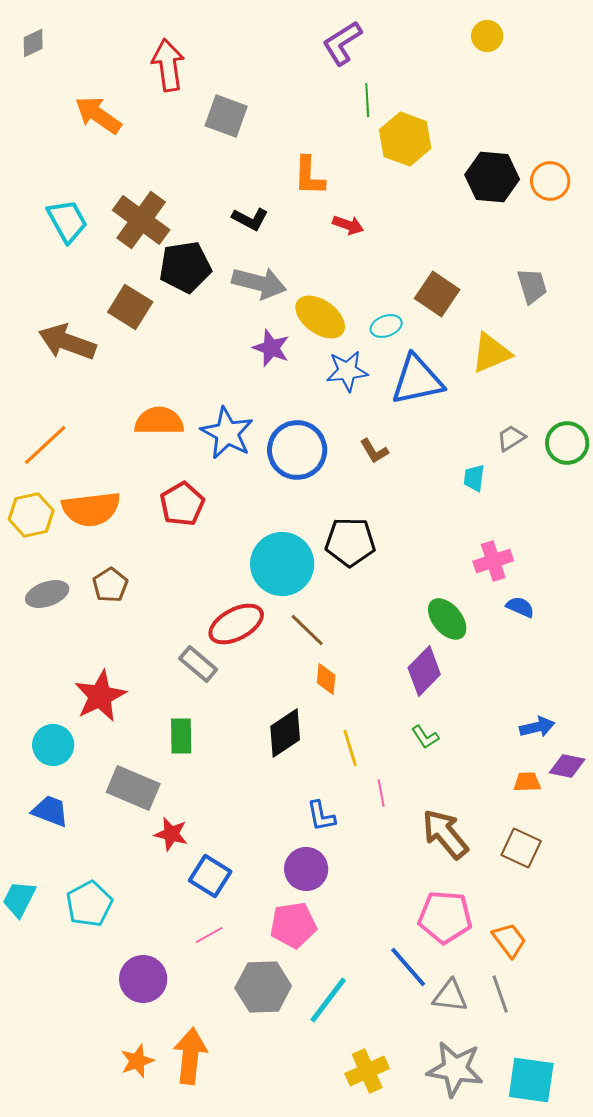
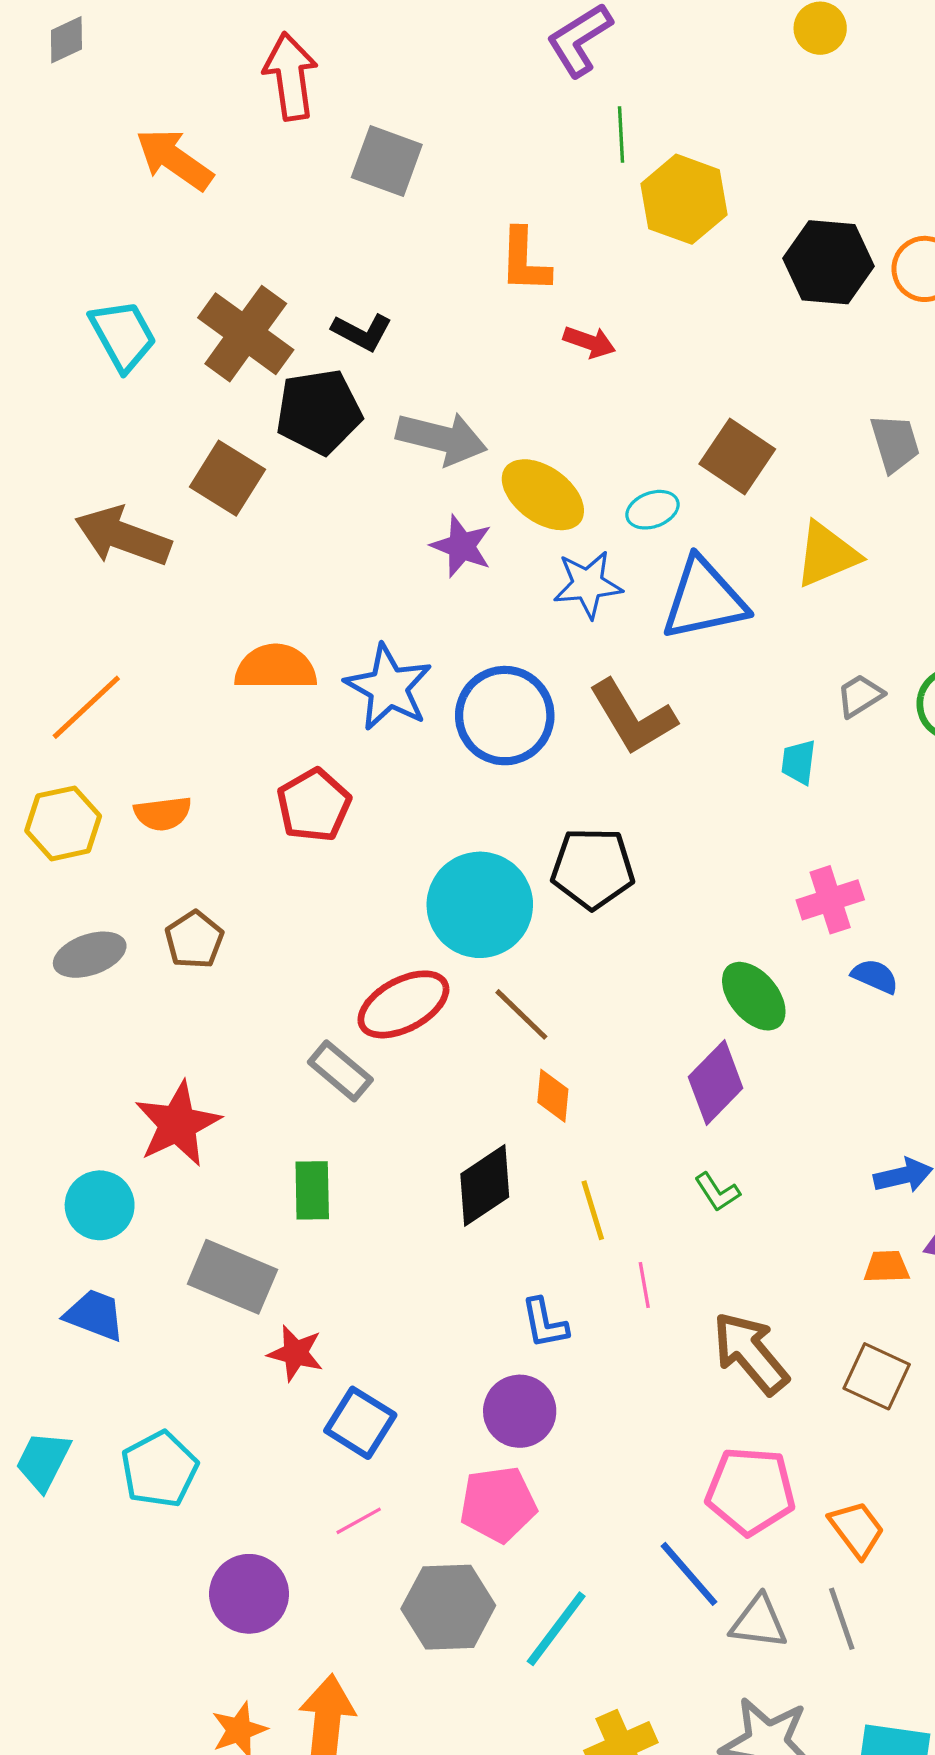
black L-shape: (250, 219) -> (362, 332), moved
brown L-shape: (374, 451) -> (633, 717), size x1.8
orange semicircle: (91, 509) -> (163, 814), size x0.6

